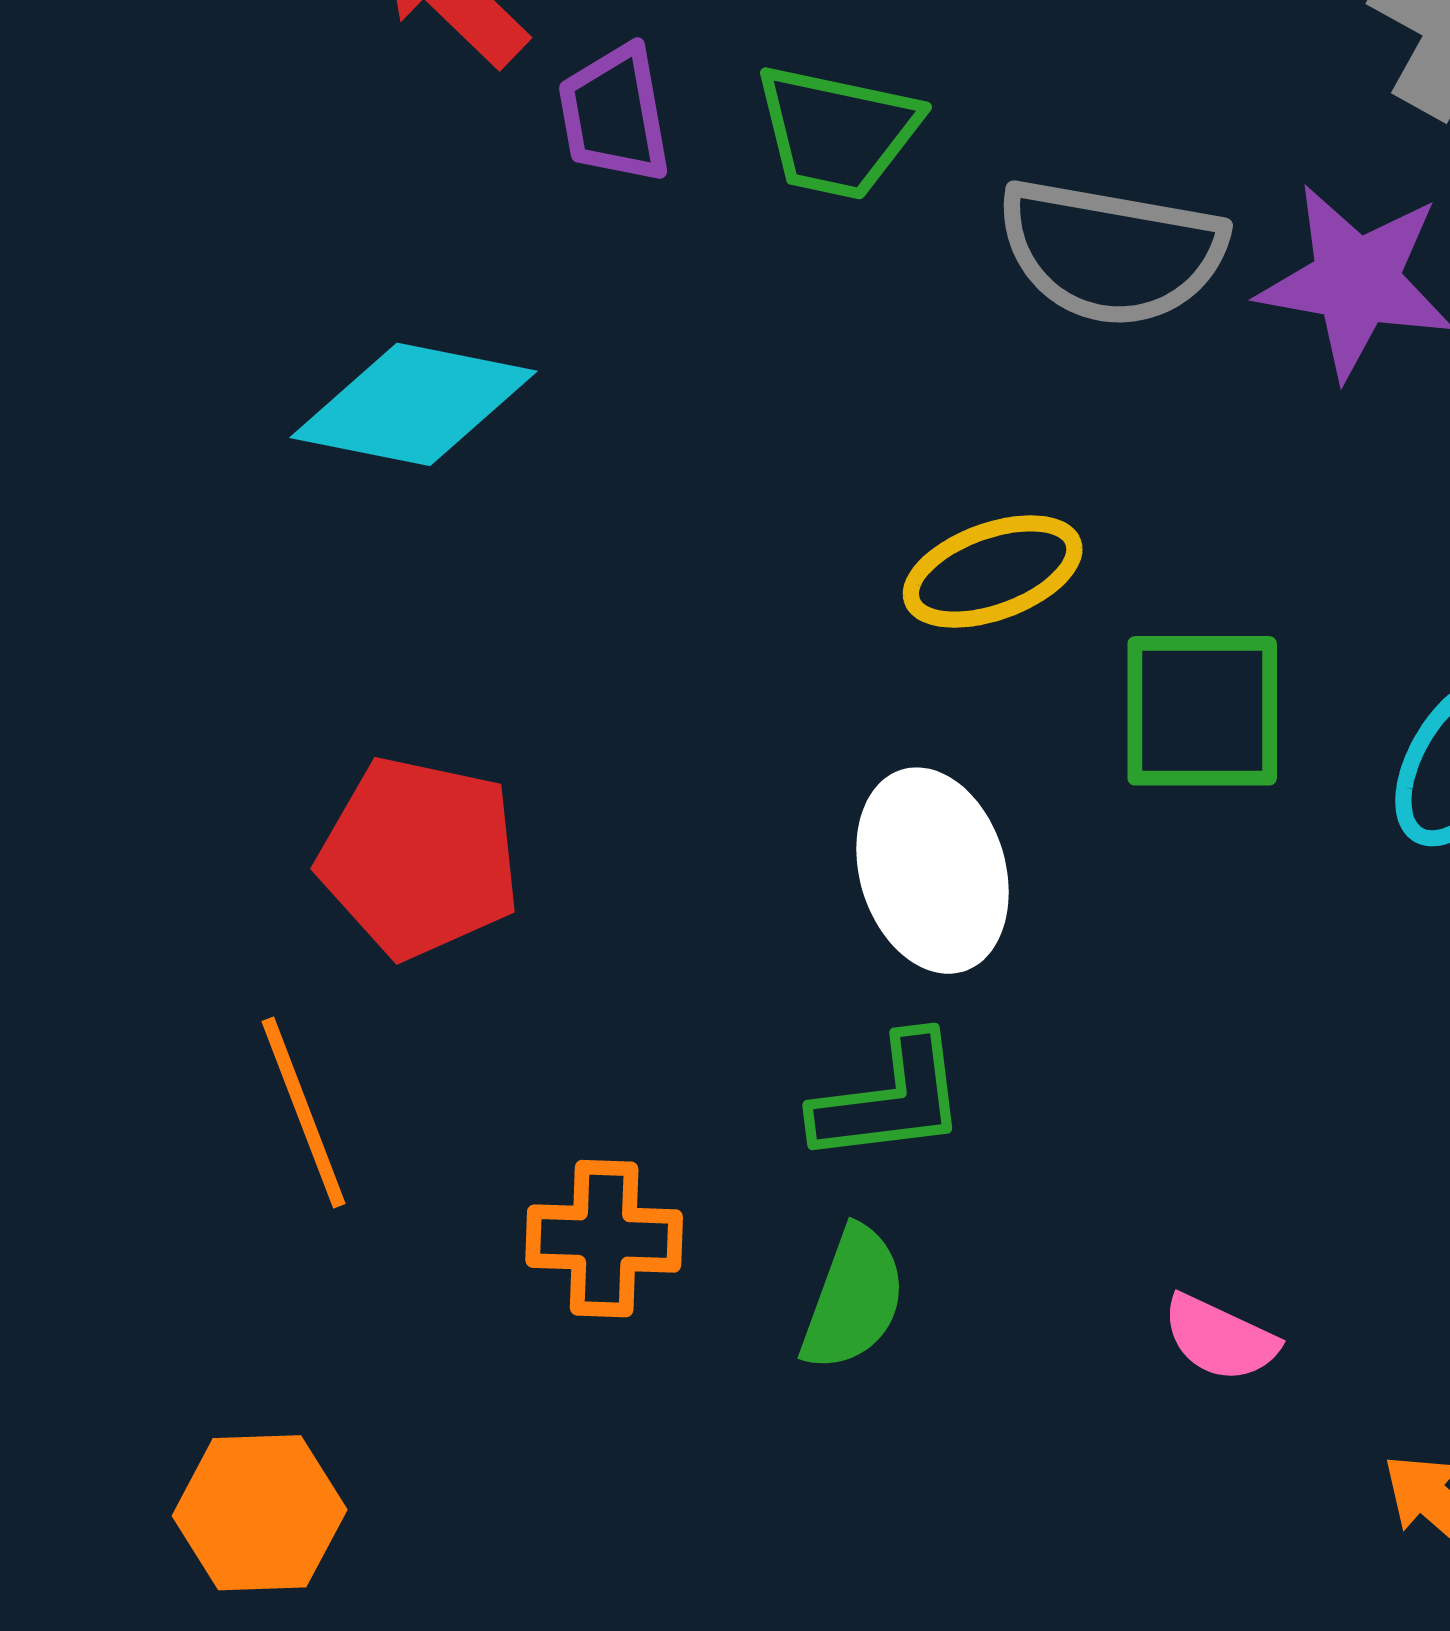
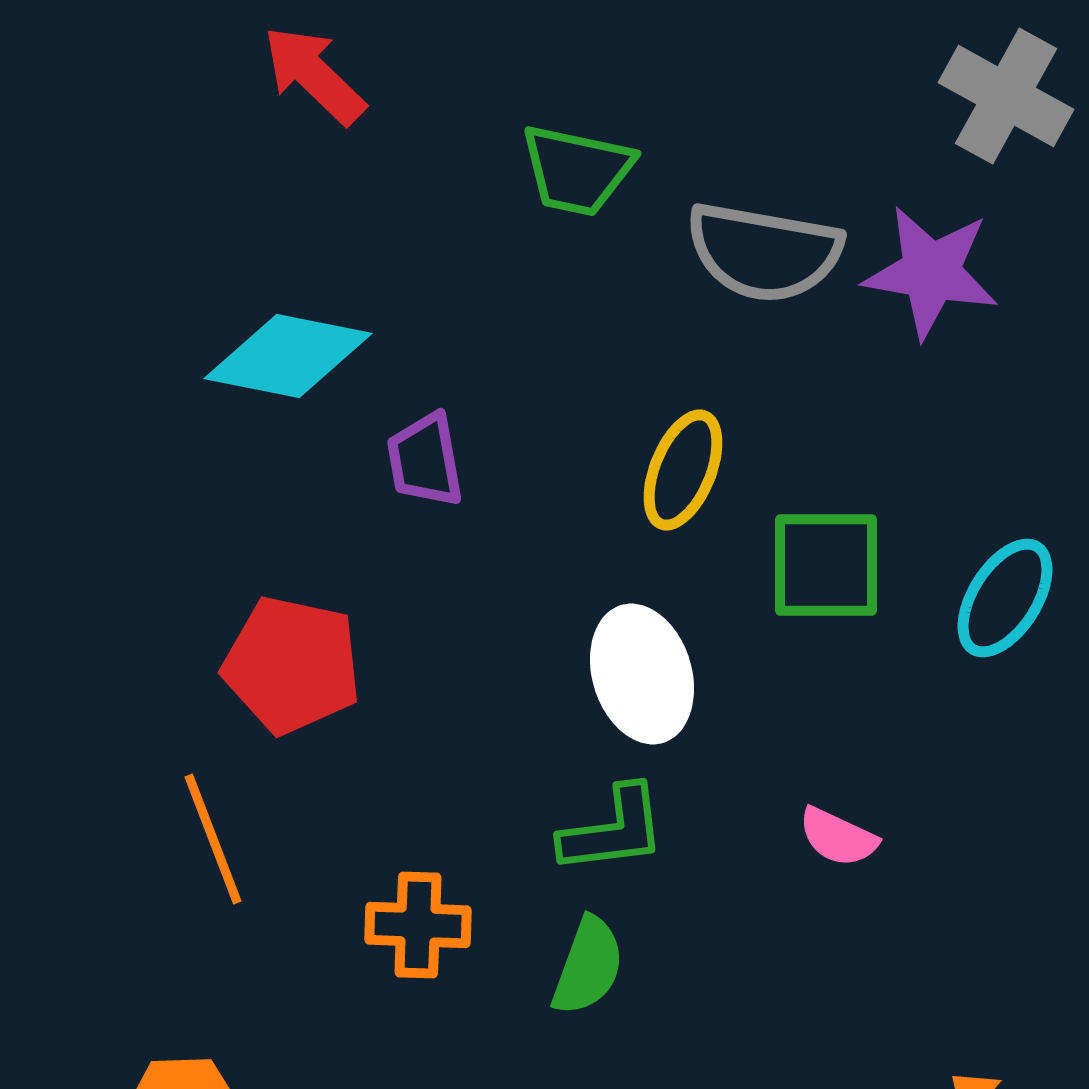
purple trapezoid: (614, 114) -> (425, 460), moved
yellow ellipse: (993, 572) -> (683, 470), turned -48
pink semicircle: (1220, 1338) -> (838, 837), moved

